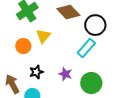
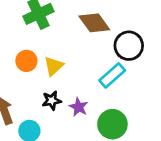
yellow triangle: (43, 36) -> (54, 66), moved
black star: (36, 72) -> (52, 101), moved

